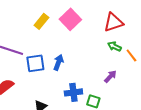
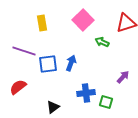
yellow rectangle: (41, 21) -> (42, 23), moved, turned -49
green arrow: (114, 46) -> (102, 42), moved

